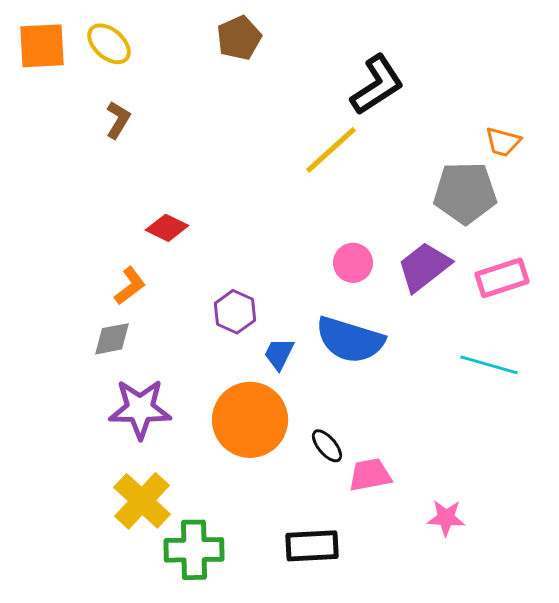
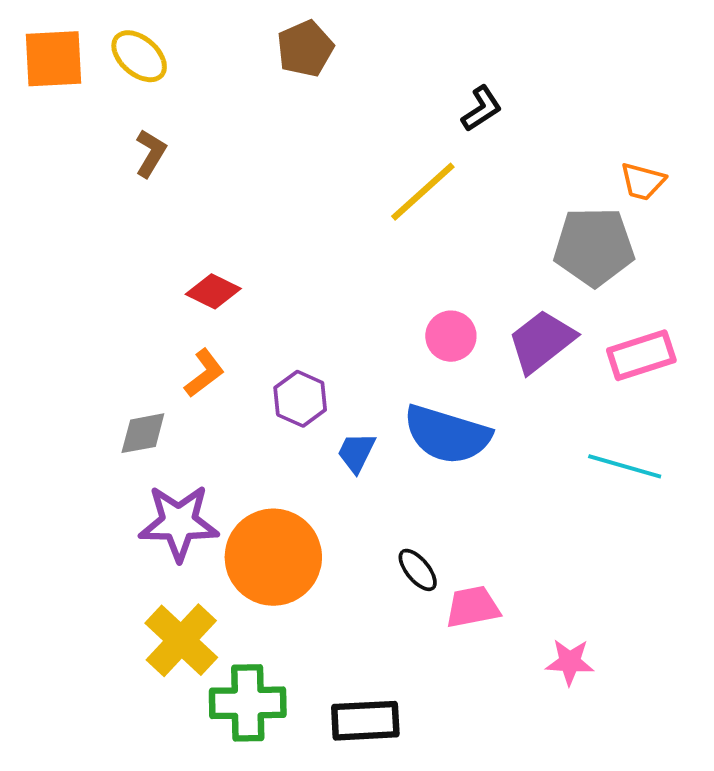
black L-shape: (377, 85) -> (482, 109), size x0.6
orange L-shape: (130, 286) -> (204, 373), moved
orange circle: (250, 420) -> (273, 557), moved
black rectangle: (312, 546) -> (365, 721), moved

